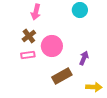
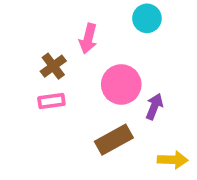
pink arrow: (36, 12) -> (88, 39), moved
pink circle: (52, 46) -> (121, 84), moved

